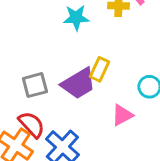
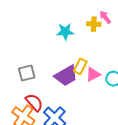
gray square: (35, 85) -> (27, 73), moved
pink triangle: (122, 115) -> (93, 74), moved

